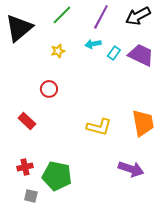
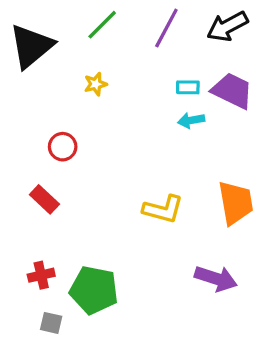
cyan arrow: (93, 44) -> (191, 120), moved
cyan rectangle: (114, 53) -> (188, 87), turned 56
red circle: (49, 89) -> (63, 147), moved

